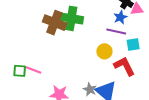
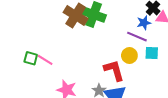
yellow circle: (104, 51) -> (129, 56), moved
red L-shape: (124, 66) -> (114, 70), moved

